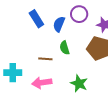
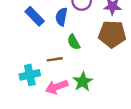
cyan cross: (13, 73) -> (30, 75), moved
green star: (79, 83) -> (83, 82), moved, turned 30

